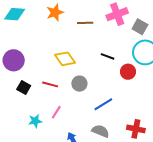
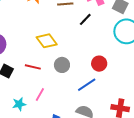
black line: (108, 56) -> (85, 19), moved, turned -64
red circle: (128, 72) -> (99, 64), moved

